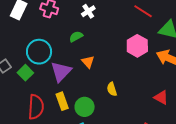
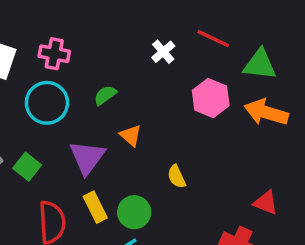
white cross: (88, 11) -> (163, 52), moved
cyan circle: (39, 52) -> (47, 103), moved
red triangle: (161, 97) -> (266, 203), moved

